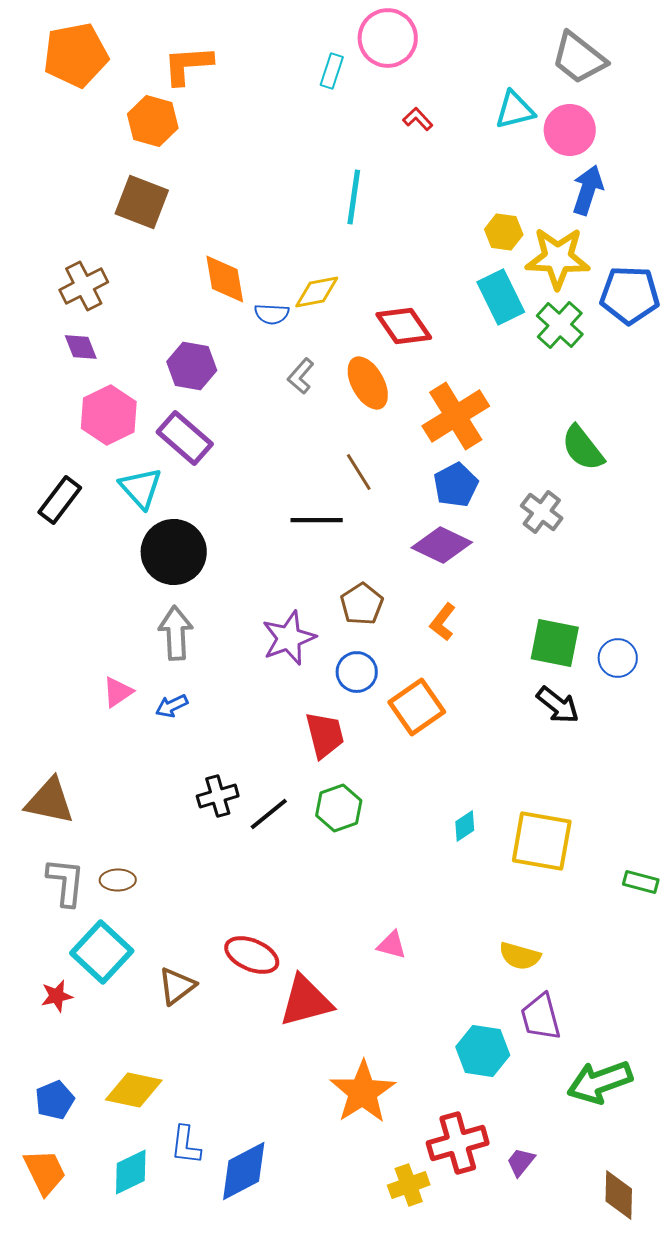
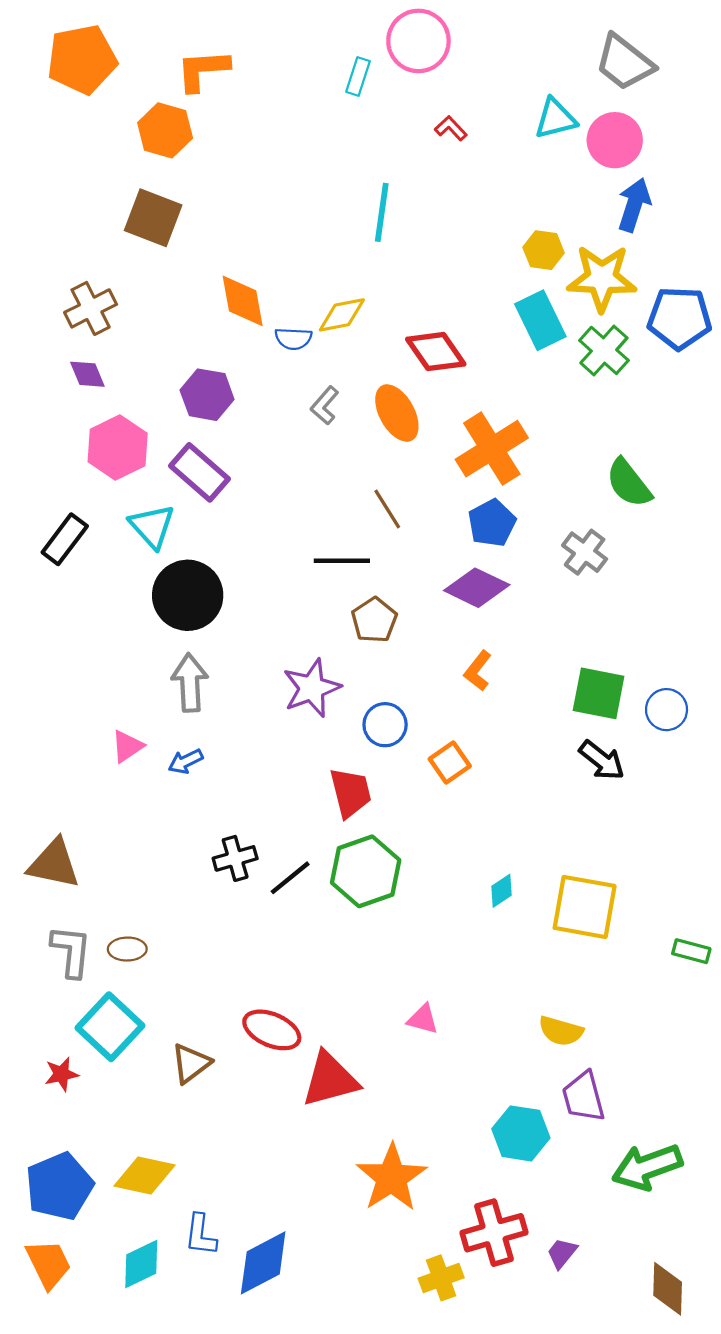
brown pentagon: (362, 604) -> (374, 620), moved
orange square: (417, 707) -> (450, 762), size x0.7
green hexagon: (339, 808) -> (366, 871), size x1.4
blue pentagon: (55, 1100) -> (59, 1186), size x1.6

